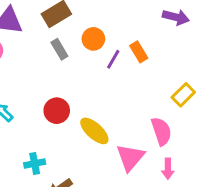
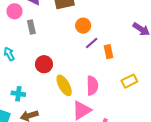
gray rectangle: (59, 49) -> (31, 27), moved
orange rectangle: (139, 52) -> (109, 52), moved
pink semicircle: (161, 131) -> (92, 86), moved

